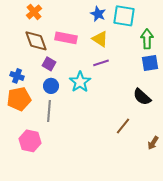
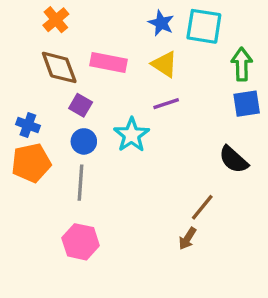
pink hexagon: (30, 141) -> (81, 242), moved
brown arrow: (153, 143) -> (187, 238), moved

